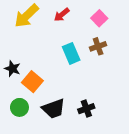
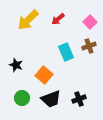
orange square: (32, 82) -> (44, 75), moved

